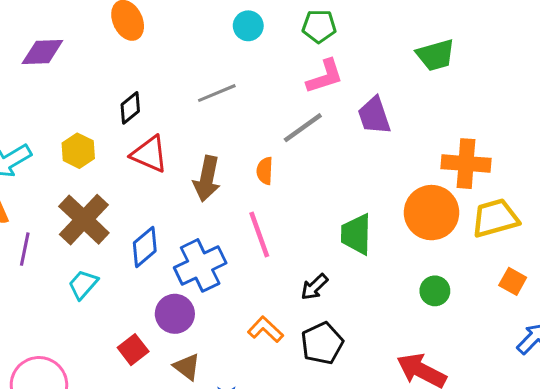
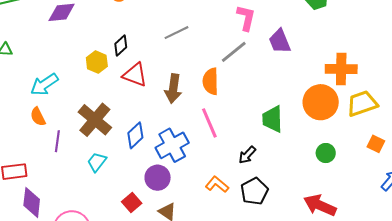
pink L-shape: (325, 77) -> (246, 18), turned -56
yellow hexagon: (78, 151) -> (97, 62), moved
orange semicircle: (265, 171) -> (211, 81), size x1.5

